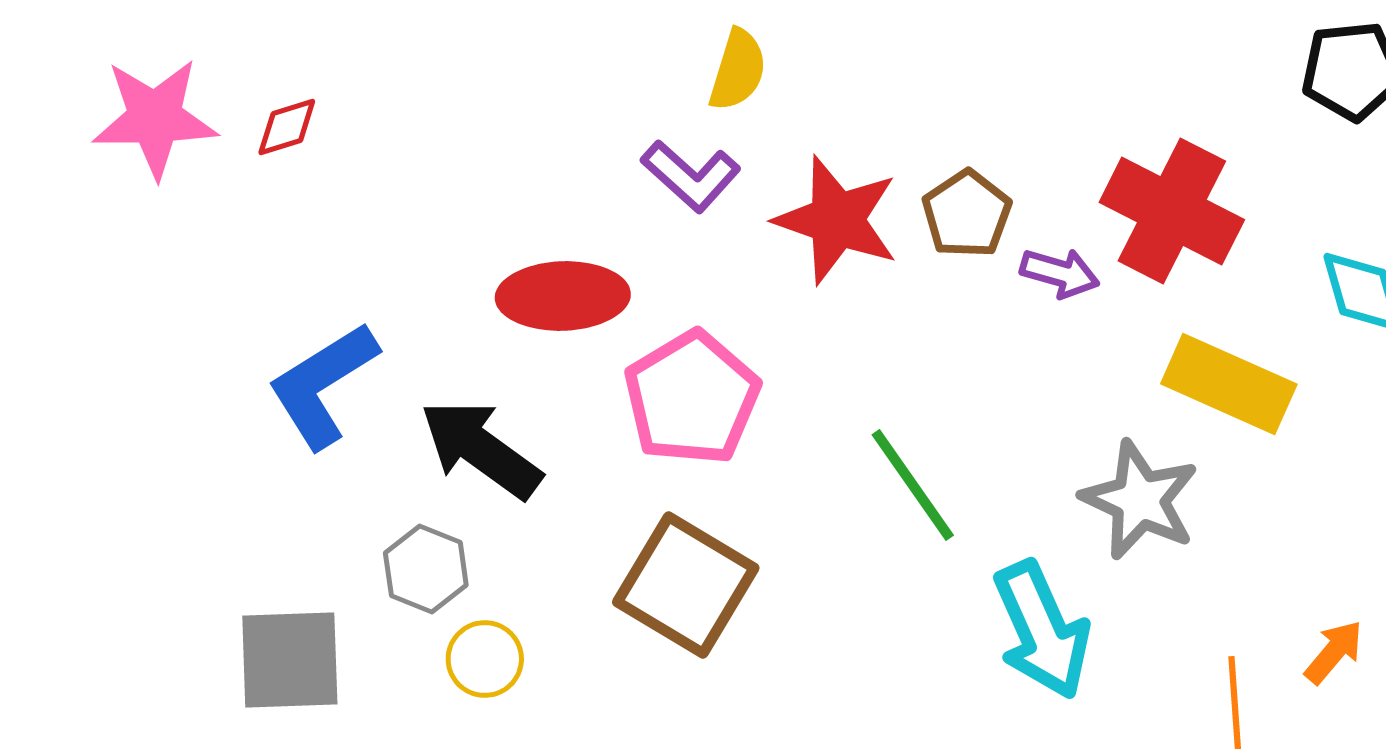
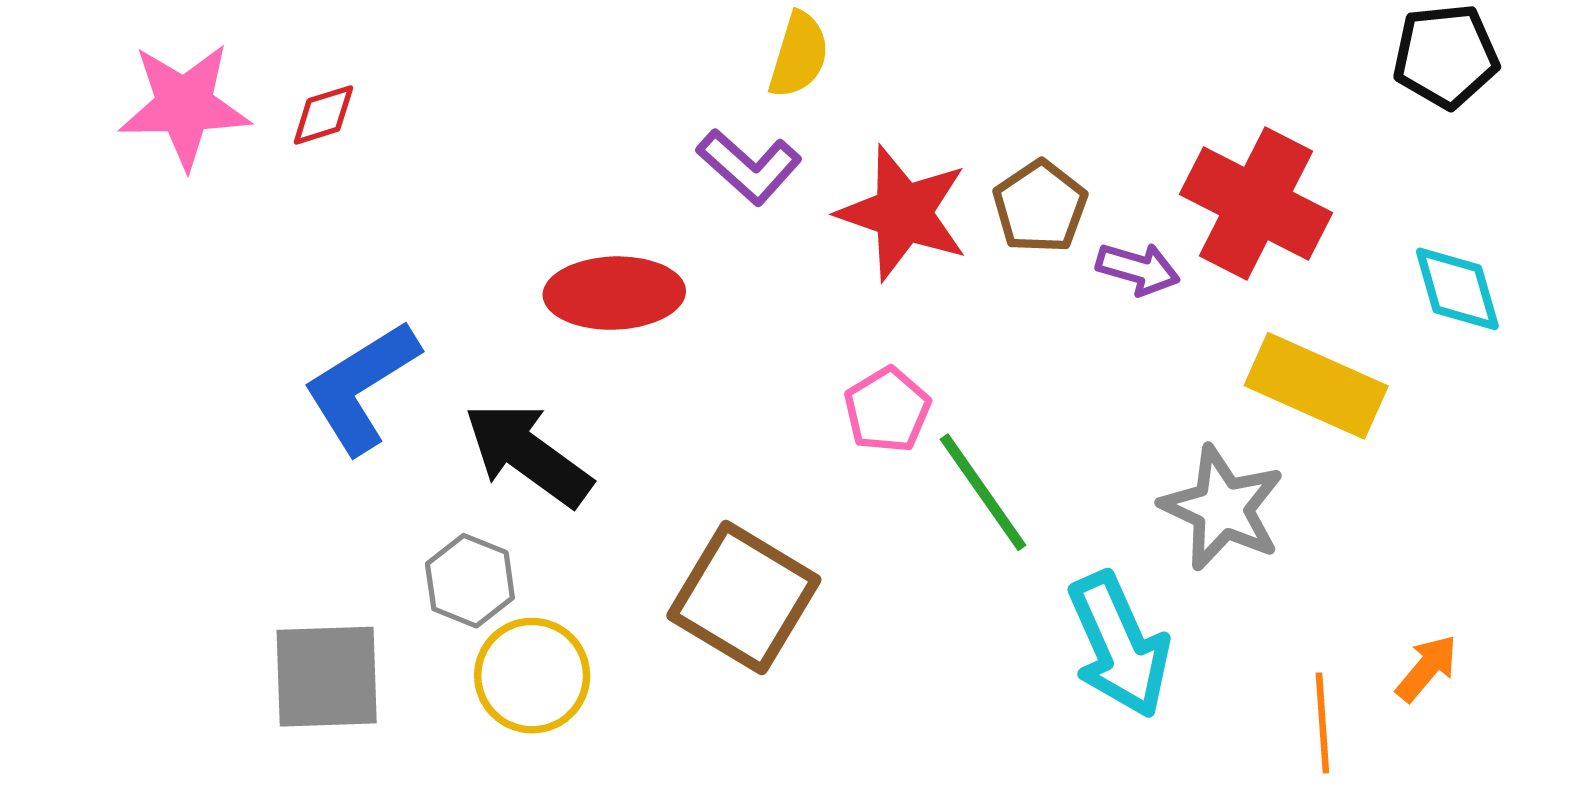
pink pentagon: (692, 398) -> (887, 410), moved, size x0.6
yellow circle: (485, 659) -> (532, 676), size x1.4

